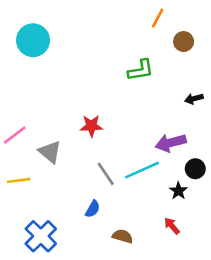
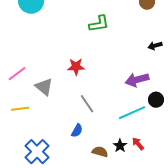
green L-shape: (141, 70) -> (99, 24), moved
cyan line: (142, 170) -> (132, 113), moved
black star: (178, 191) -> (120, 146), moved

